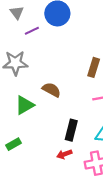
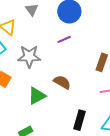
purple line: (32, 31) -> (64, 39), moved

